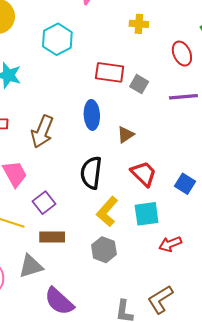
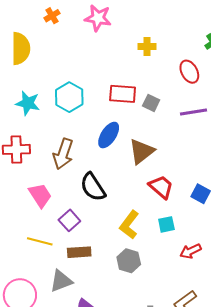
cyan hexagon: (57, 39) -> (69, 97), moved
blue ellipse: (92, 115) -> (109, 135), turned 40
brown triangle: (126, 135) -> (142, 151), size x1.6
black semicircle: (91, 173) -> (93, 187), moved, turned -36
cyan square: (147, 214) -> (166, 224), size x0.7

